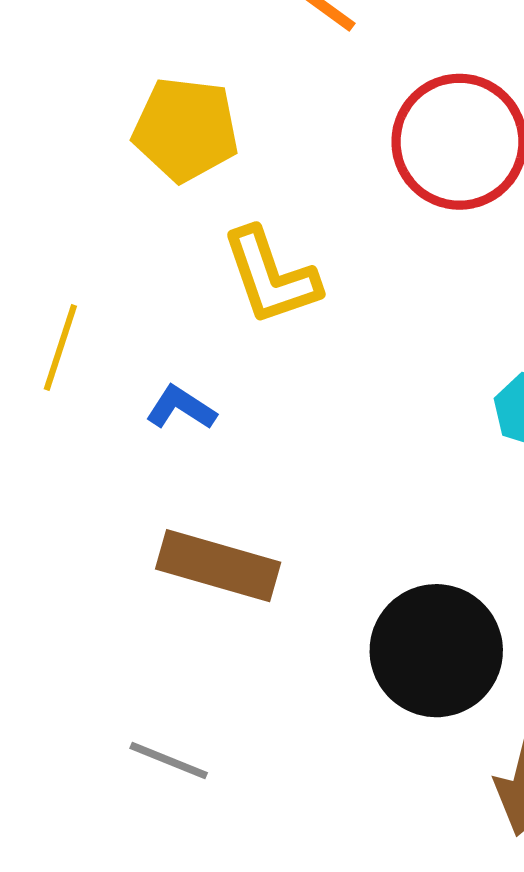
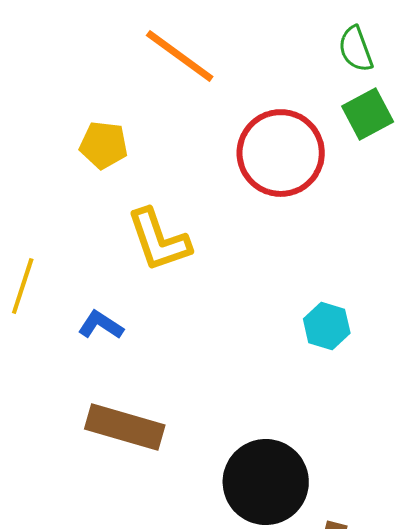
yellow pentagon: (186, 129) -> (104, 145), size x0.7

